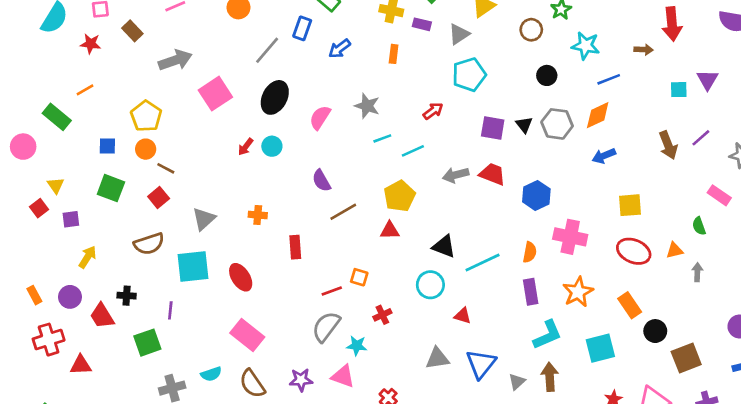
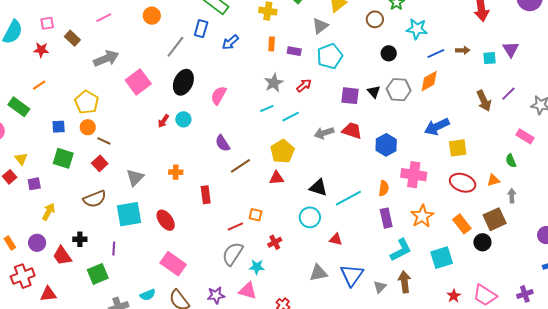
purple rectangle: (422, 24) -> (294, 51), moved
brown arrow: (644, 50) -> (463, 50), moved
gray star: (367, 106) -> (274, 83), moved, turned 30
blue arrow: (604, 156) -> (437, 127), moved, size x1.4
brown square: (686, 358) -> (495, 219), moved

